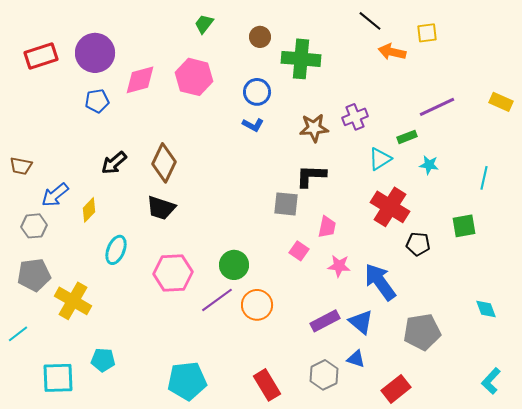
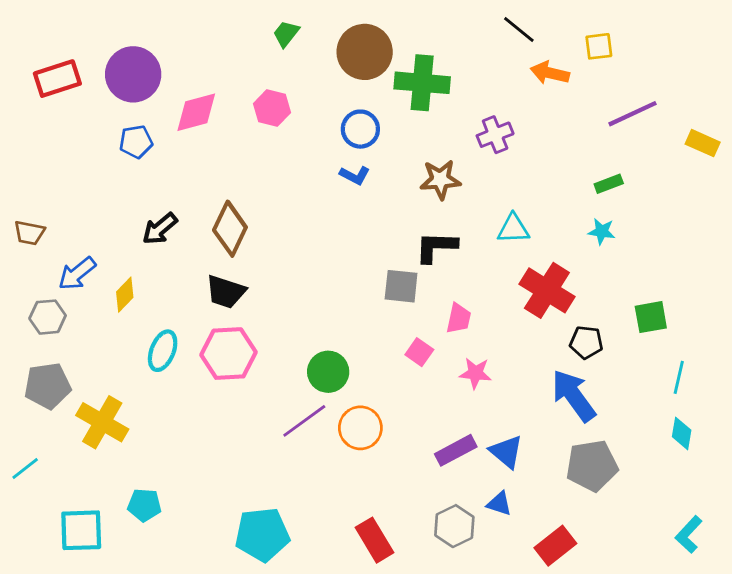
brown circle: (260, 37) -> (365, 52), size x1.8
pink hexagon: (194, 77) -> (272, 108), size x0.7
purple line: (437, 107) -> (633, 114), moved
purple cross: (355, 117) -> (495, 135), moved
green rectangle: (407, 137) -> (609, 184), moved
cyan triangle: (380, 159) -> (513, 229), moved, turned 30
cyan line: (484, 178) -> (679, 377), moved
pink hexagon: (173, 273) -> (229, 354), moved
blue arrow: (380, 282) -> (574, 396), moved
cyan diamond: (486, 309) -> (682, 433), turned 30

